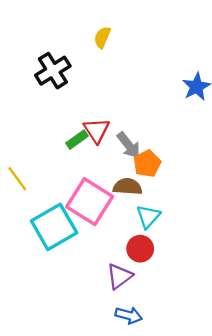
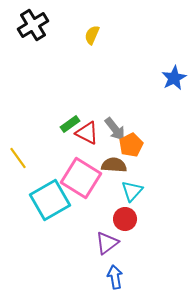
black cross: (53, 71) -> (33, 25), moved
red triangle: (97, 130) -> (87, 133), moved, turned -30
blue arrow: (129, 315) -> (115, 277), turned -115

